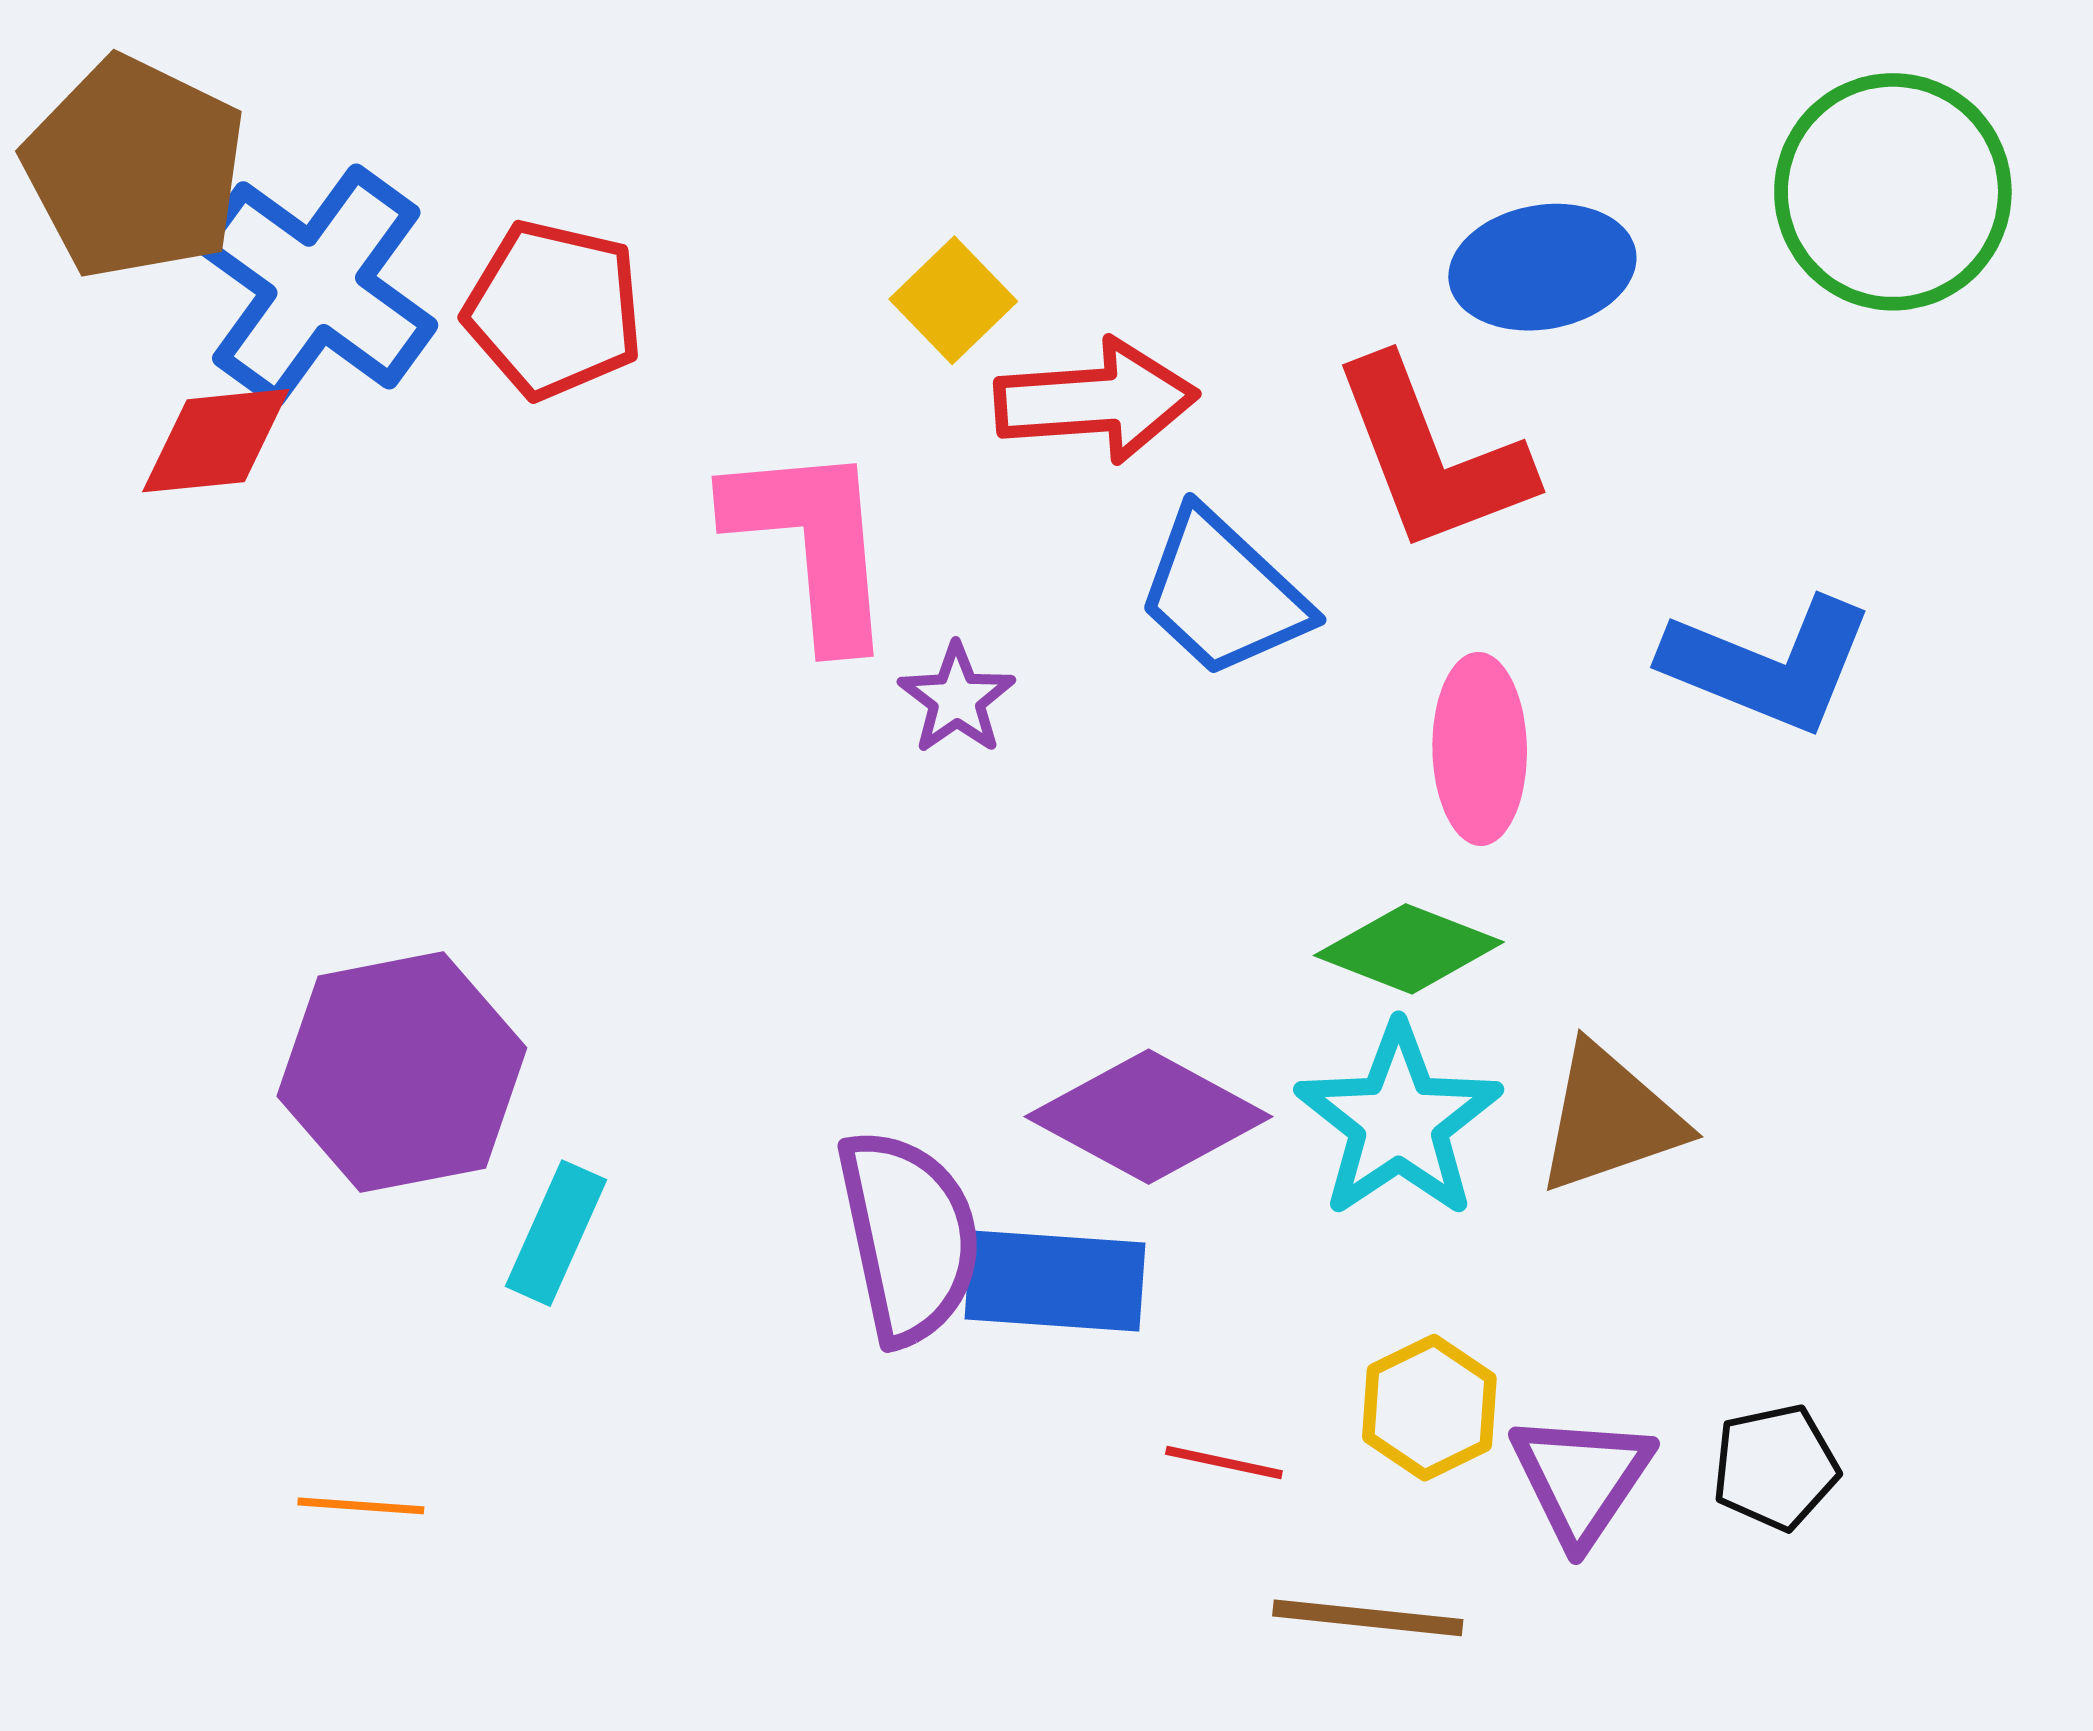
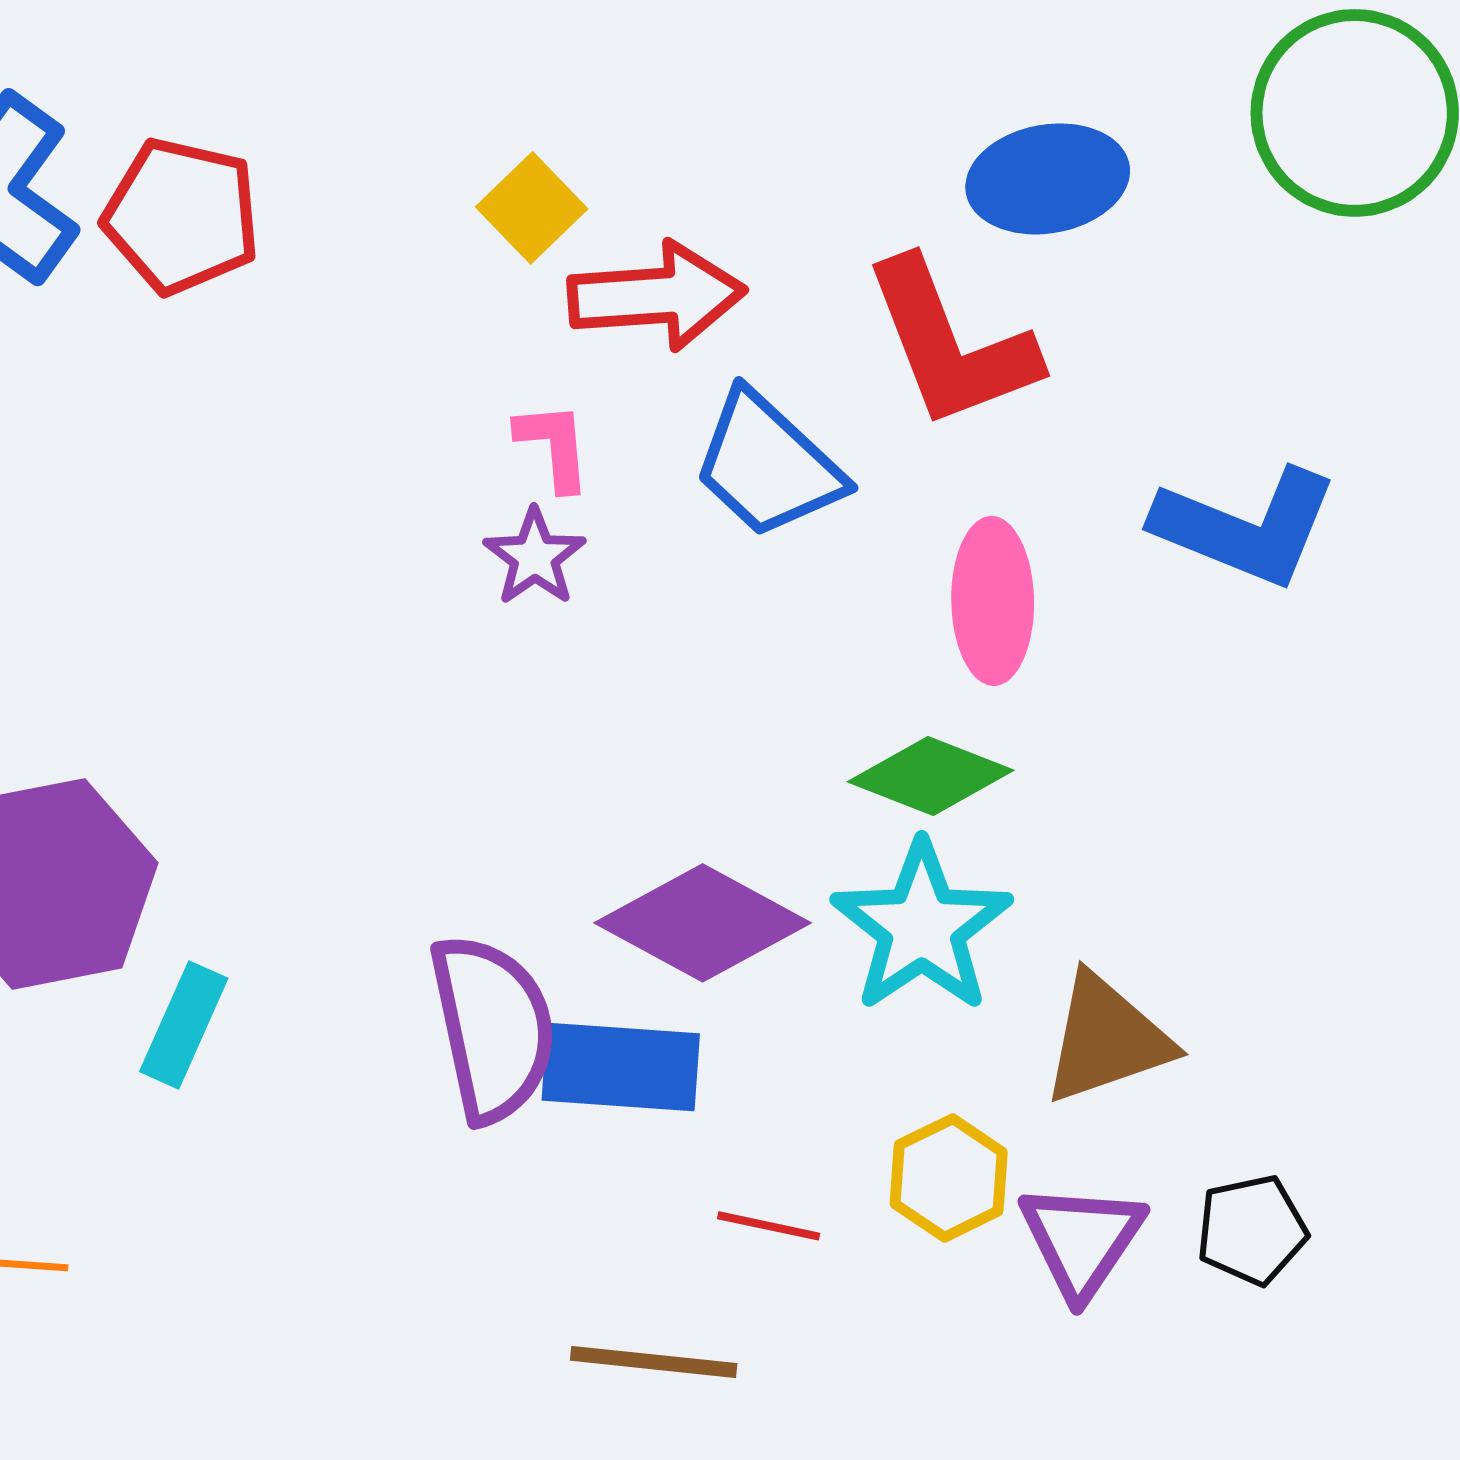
pink L-shape: (812, 543) -> (554, 446), moved, size x0.5
brown triangle: (1610, 1119) -> (1107, 1039), moved
brown line: (1368, 1618) -> (654, 1362), moved

